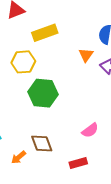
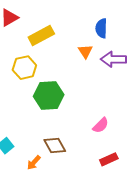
red rectangle: (78, 163) -> (109, 159), moved

